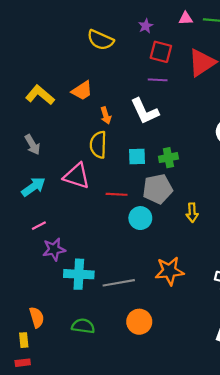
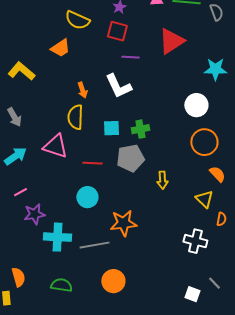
red square: (161, 52) -> (117, 31), moved
orange trapezoid: (82, 91) -> (60, 48), moved
cyan circle: (140, 218) -> (87, 197), moved
orange star: (169, 271) -> (123, 223), moved

